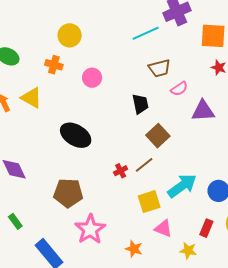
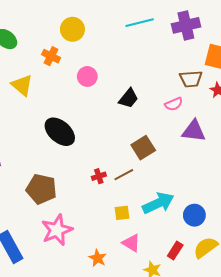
cyan line: (146, 33) -> (140, 23), moved
brown trapezoid: (159, 68) -> (191, 79), moved
black trapezoid: (140, 104) -> (129, 98), moved, turned 40
yellow square: (149, 202) -> (122, 213), size x0.7

